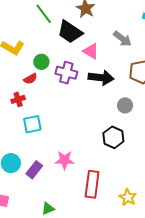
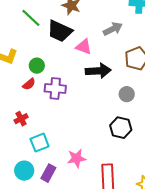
gray arrow: (122, 39) -> (113, 29), turned -54
purple cross: (66, 73) -> (55, 89), moved
red cross: (18, 99) -> (21, 119), moved
cyan square: (32, 124) -> (40, 143), moved

